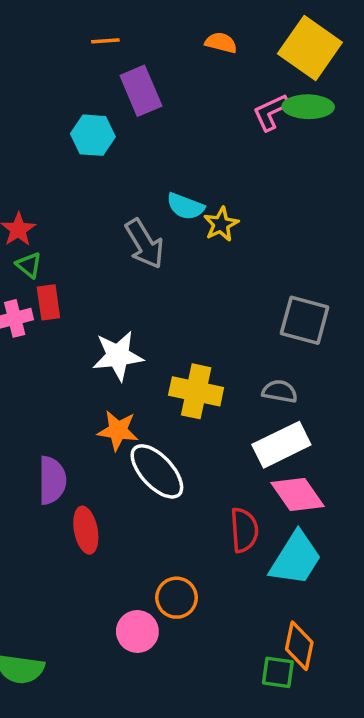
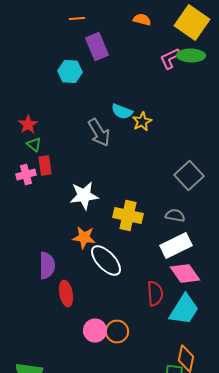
gray square: (305, 320) -> (189, 176), turned 32
pink circle: (137, 631) -> (95, 330), moved

